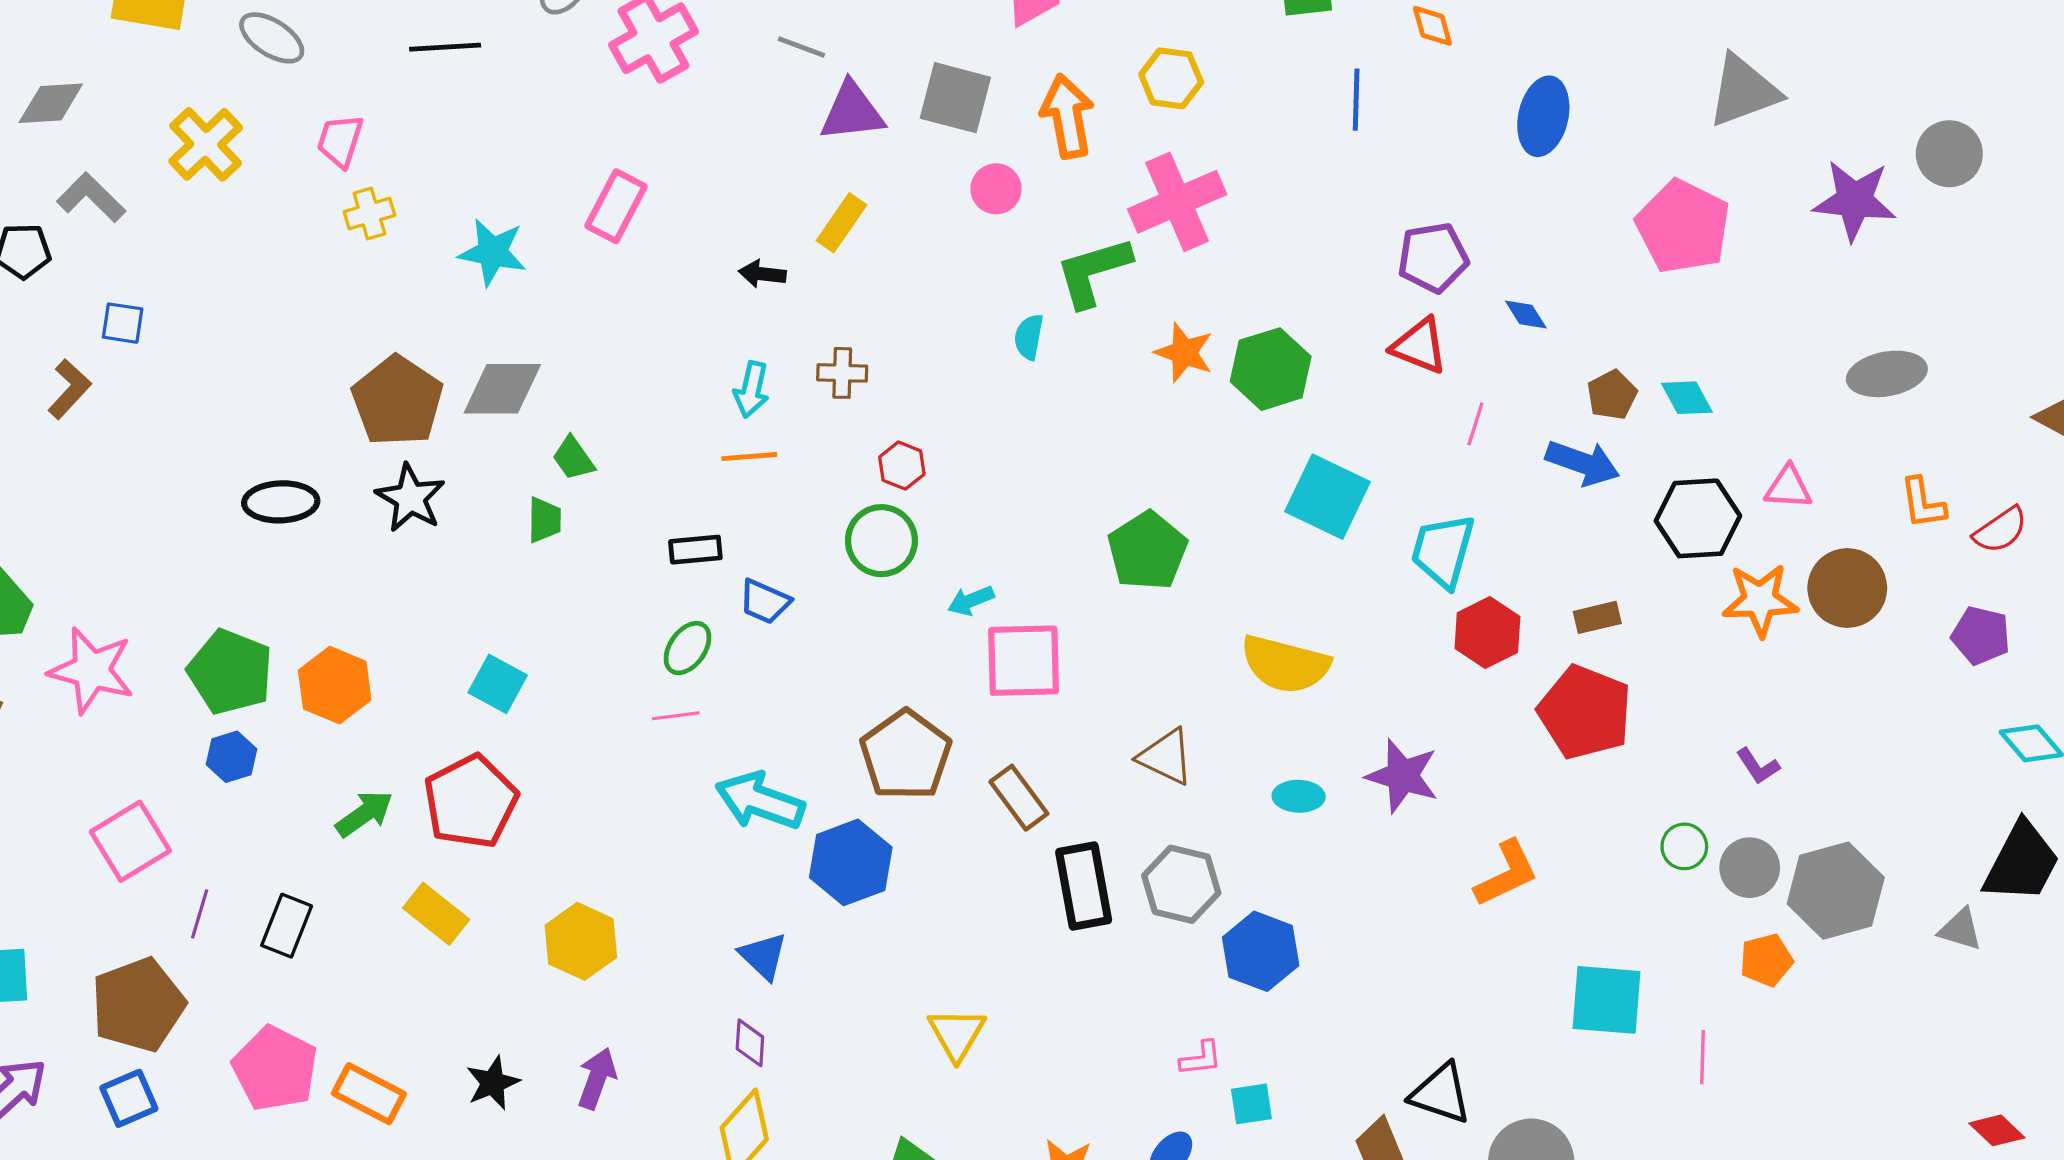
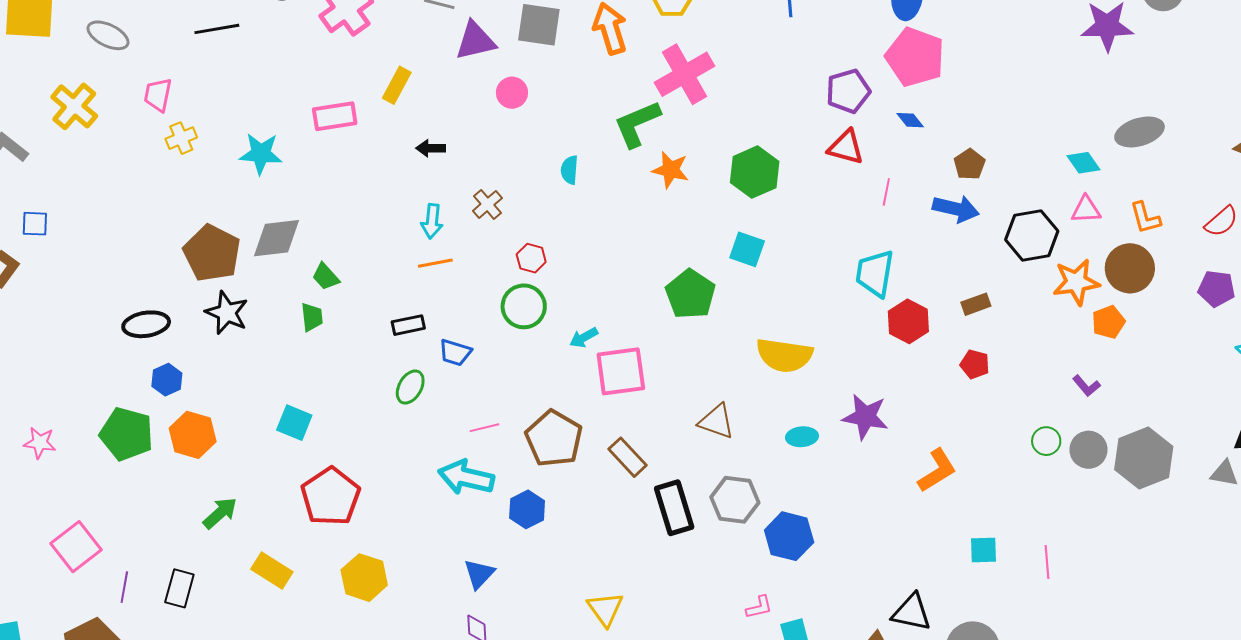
pink circle: (996, 189) -> (512, 93), moved
pink rectangle: (616, 206) -> (335, 116), turned 60
yellow rectangle: (842, 223) -> (397, 85), moved
pink pentagon: (1683, 227) -> (915, 57), moved
cyan semicircle: (1029, 337) -> (569, 170), moved
orange star: (1184, 353) -> (670, 170), moved
brown cross: (842, 373) -> (487, 204), turned -36
cyan diamond: (1687, 398) -> (1083, 163), moved
cyan square: (1327, 497) -> (747, 249), moved, size x0.7
orange L-shape: (1923, 503) -> (1145, 218), moved
pink star: (91, 670) -> (40, 443), size x0.6
red pentagon: (1585, 712) -> (975, 364), size x0.5
pink line: (676, 716) -> (485, 428), moved
blue hexagon: (231, 757) -> (167, 380), moved
red pentagon: (471, 802) -> (331, 497), moved
blue hexagon: (851, 862) -> (527, 509), size x0.7
blue triangle: (763, 956) -> (479, 574), turned 36
orange pentagon: (1766, 960) -> (1108, 322), moved
cyan square: (1606, 1000) -> (984, 550), moved, size x0.6
pink line: (1702, 1057) -> (1047, 562), moved

